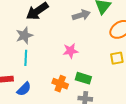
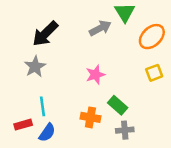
cyan line: (26, 58) -> (43, 106), moved
green rectangle: (83, 78) -> (118, 105), turned 35

